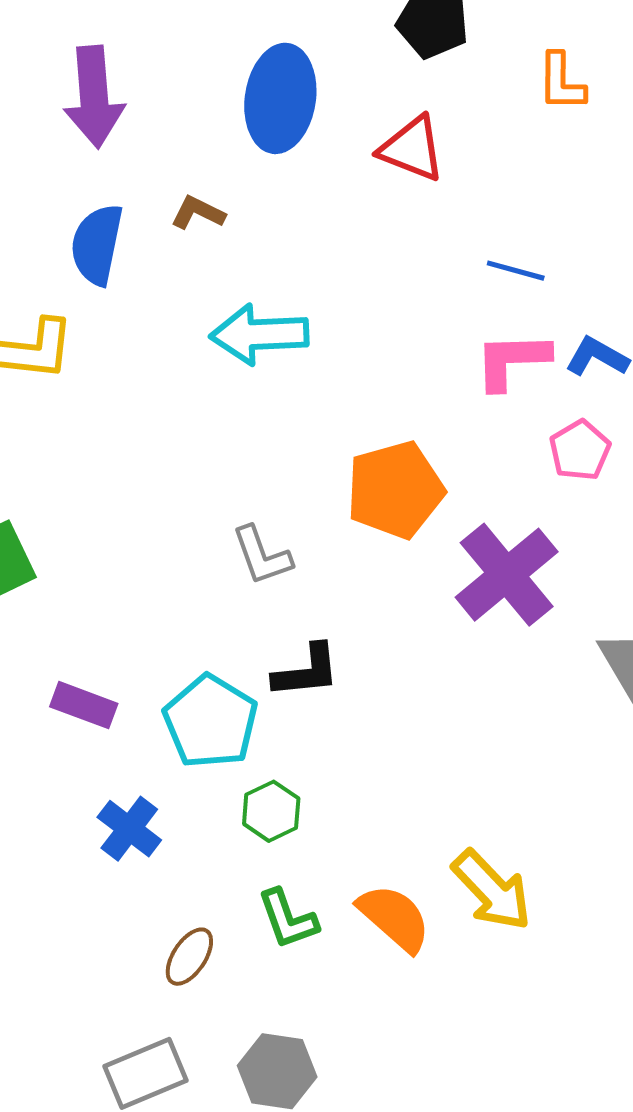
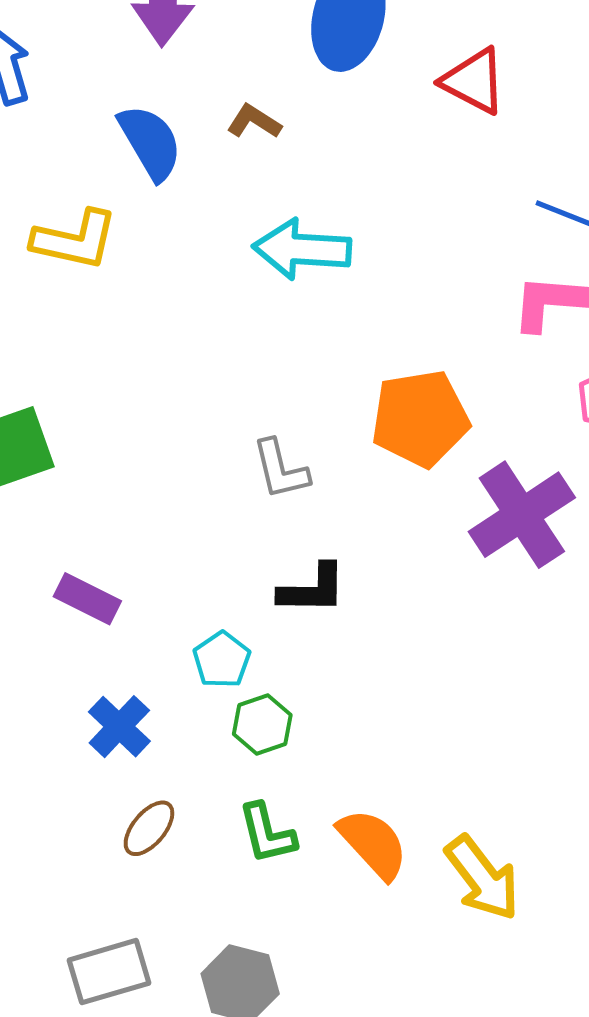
blue semicircle: (97, 244) -> (150, 142), turned 132
cyan pentagon: (211, 722) -> (222, 660), moved, size x0.6
yellow arrow: (492, 890) -> (482, 878), moved
brown ellipse: (189, 957) -> (149, 828), moved

